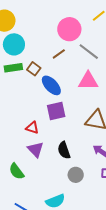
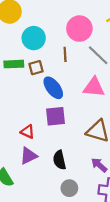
cyan circle: (14, 44) -> (34, 38), moved
brown line: (59, 54) -> (65, 54), turned -64
brown square: (34, 69) -> (36, 68), turned 32
purple triangle: (36, 149) -> (29, 156), turned 42

